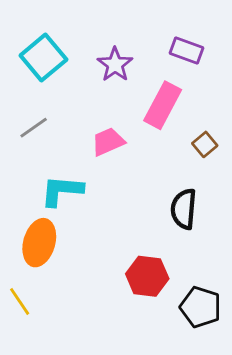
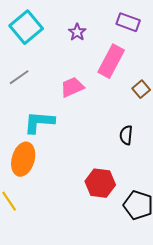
purple star: (115, 65) -> (77, 32), size x0.7
black semicircle: (184, 209) -> (126, 135), size x0.7

